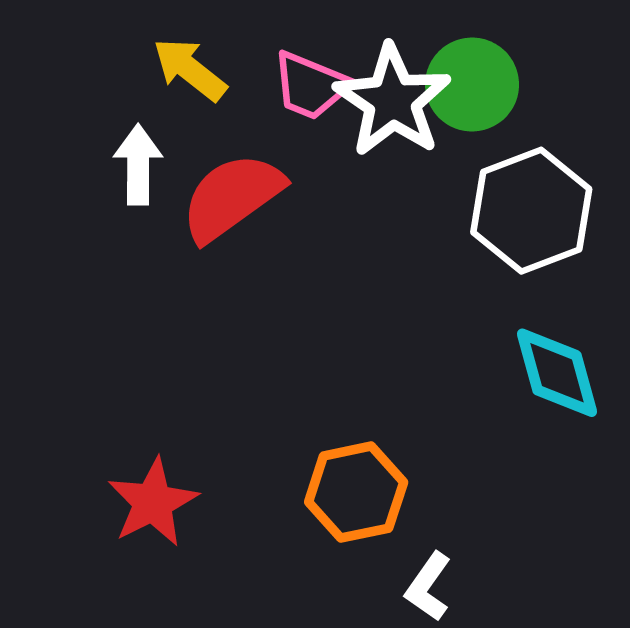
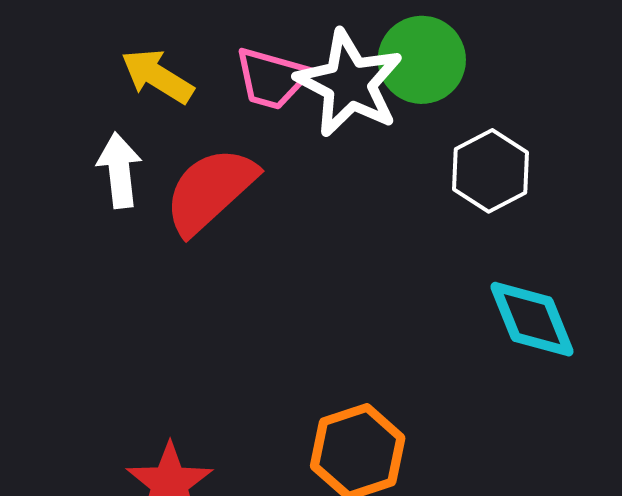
white hexagon: (531, 211) -> (491, 171), size x0.7

